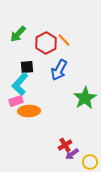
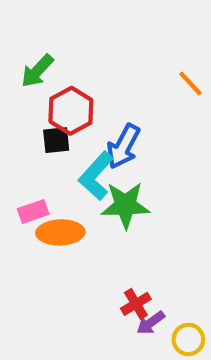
orange line: (64, 40) -> (190, 83), moved
red hexagon: (46, 43) -> (71, 111), moved
cyan L-shape: (20, 84) -> (96, 176), moved
green star: (85, 98) -> (125, 205), moved, turned 30

